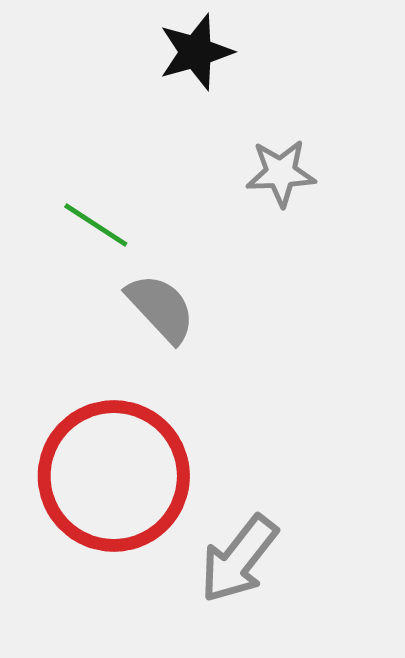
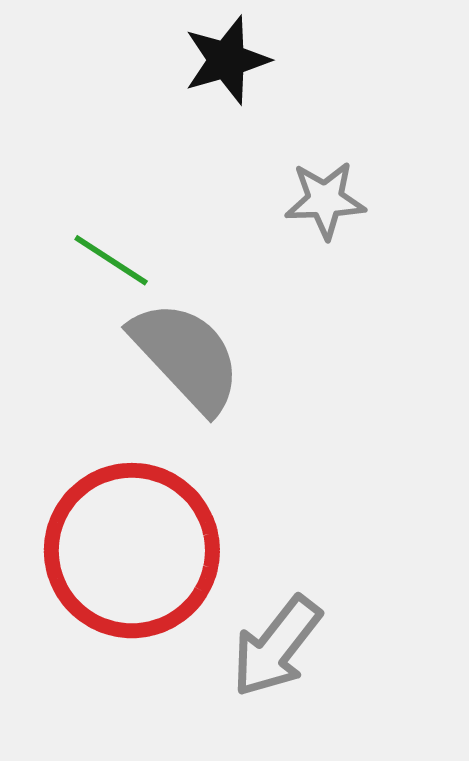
gray semicircle: (161, 308) -> (186, 356), size x1.4

